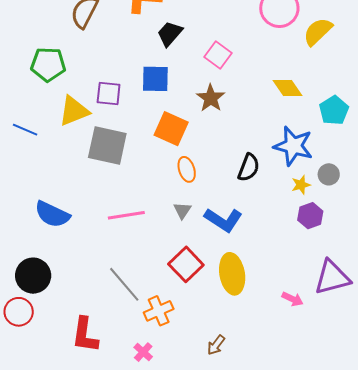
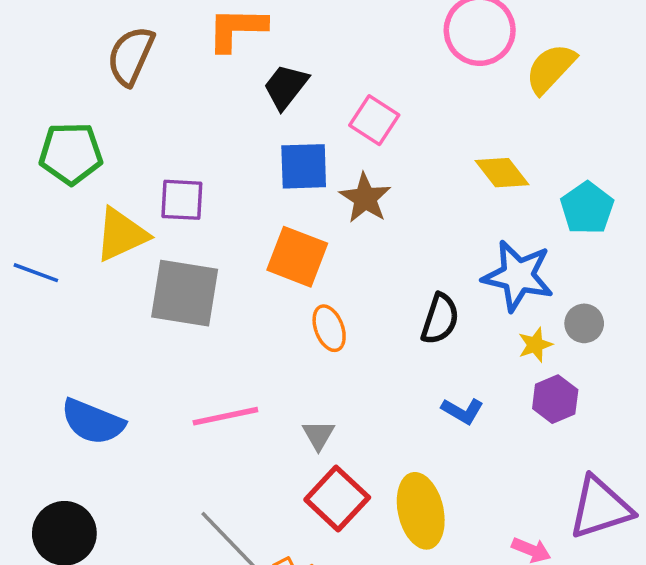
blue square: (155, 79) -> (304, 166), moved
gray triangle: (182, 210) -> (318, 435), moved
blue L-shape: (223, 220) -> (462, 411), moved, size x0.6

